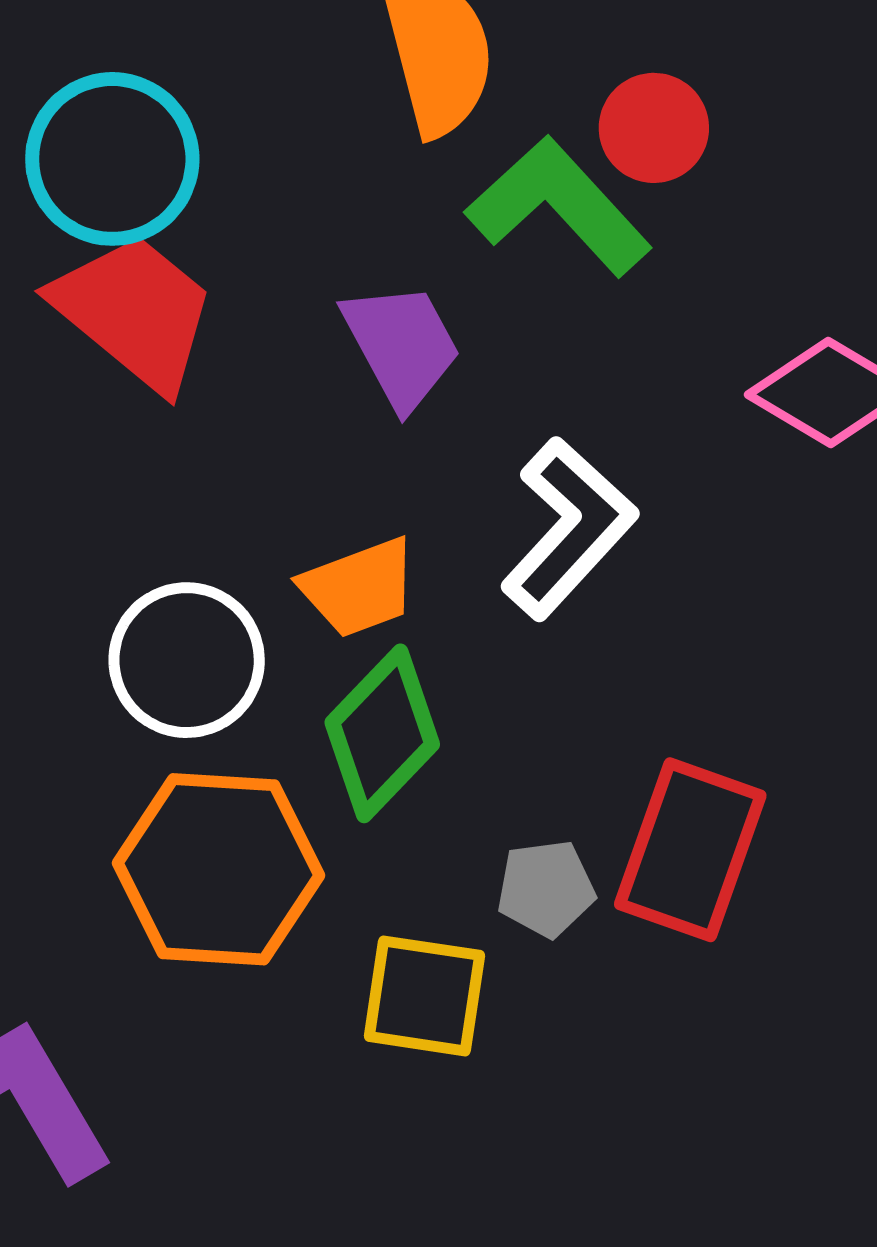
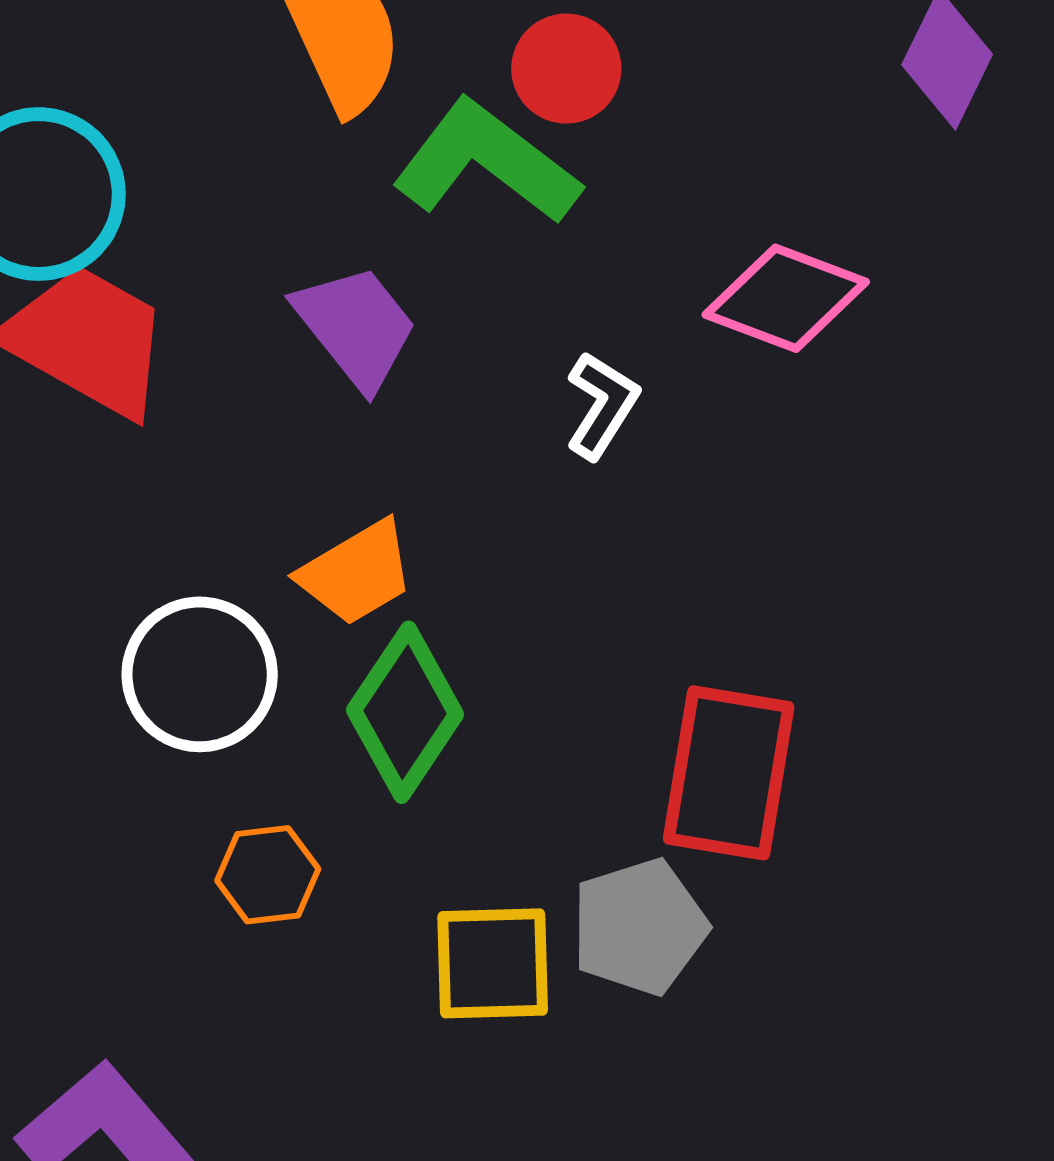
white L-shape: (569, 528) -> (602, 405), moved, size x0.6
orange hexagon: (219, 869) -> (268, 875), size x0.5
gray pentagon: (546, 889) -> (639, 927), moved, size x1.4

